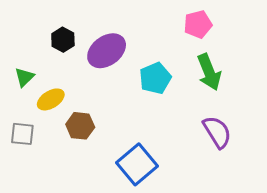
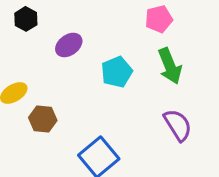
black hexagon: (63, 40) -> (26, 19), moved
purple ellipse: (107, 51) -> (69, 45), size x0.7

